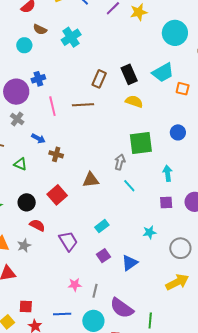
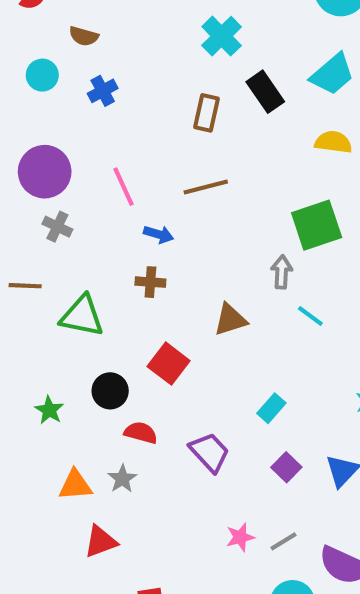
brown semicircle: (40, 29) -> (84, 36), moved
cyan cross: (71, 37) -> (222, 36), moved
blue cross: (38, 79) -> (103, 91), moved
yellow semicircle: (134, 101) -> (333, 142), moved
brown line: (83, 105) -> (206, 187), moved
blue arrow: (38, 138) -> (159, 234), moved
green triangle: (20, 164) -> (82, 316), size x1.6
gray line: (95, 291) -> (284, 541), turned 56

